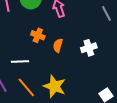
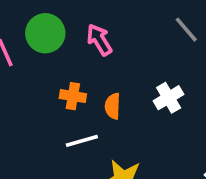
white line: (20, 62) -> (82, 141), moved

